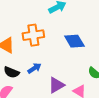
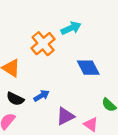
orange cross: (33, 35) -> (43, 44), moved, turned -35

